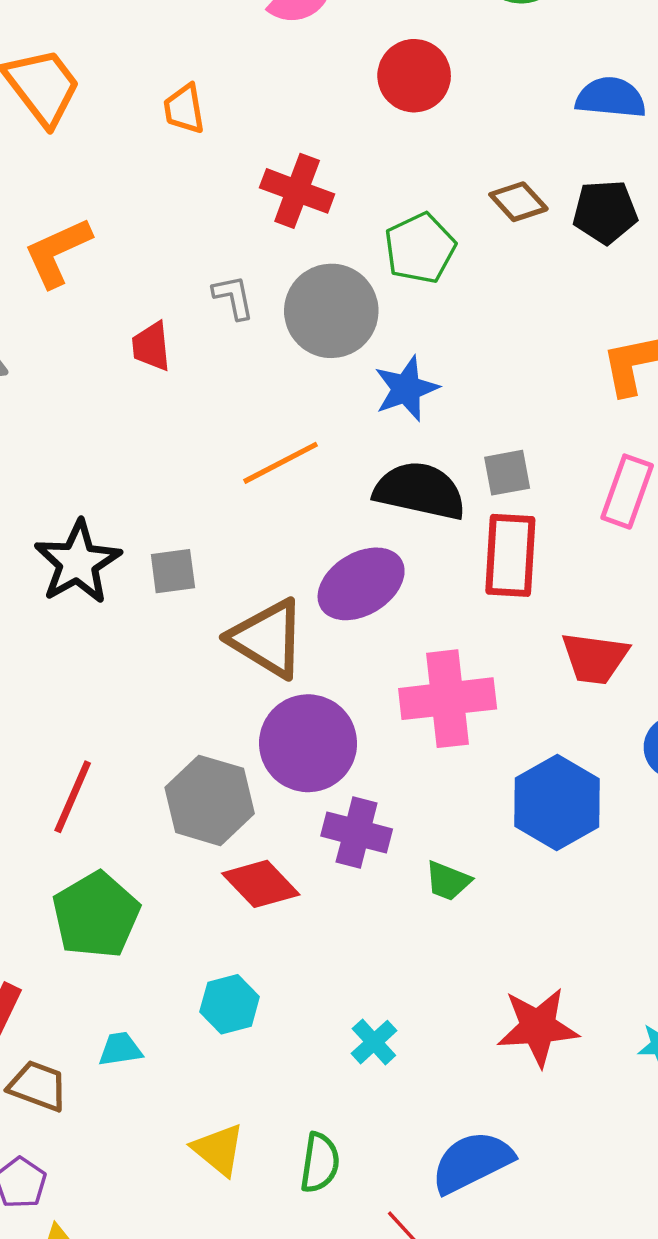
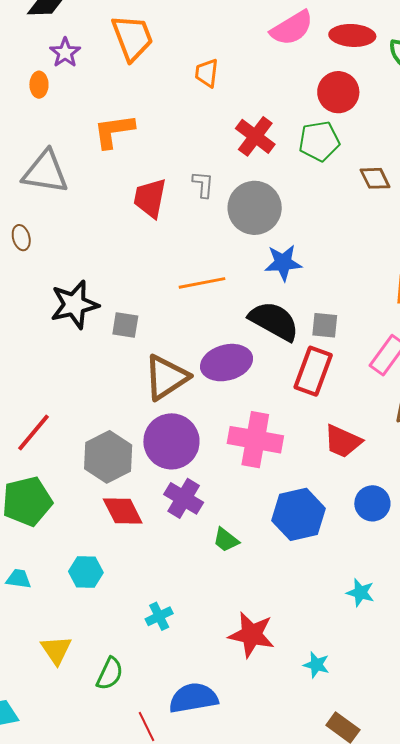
green pentagon: (420, 248) -> (319, 141), moved
red trapezoid: (151, 346) -> (150, 198), size x1.4
brown triangle: (267, 638) -> (166, 377), turned 39

